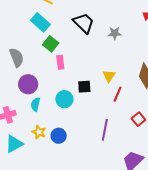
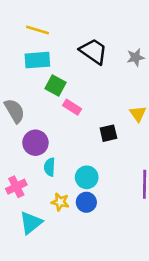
cyan rectangle: (40, 22) -> (37, 60), turned -36
pink rectangle: (60, 62) -> (72, 107), turned -40
cyan circle: (64, 99) -> (87, 177), moved

